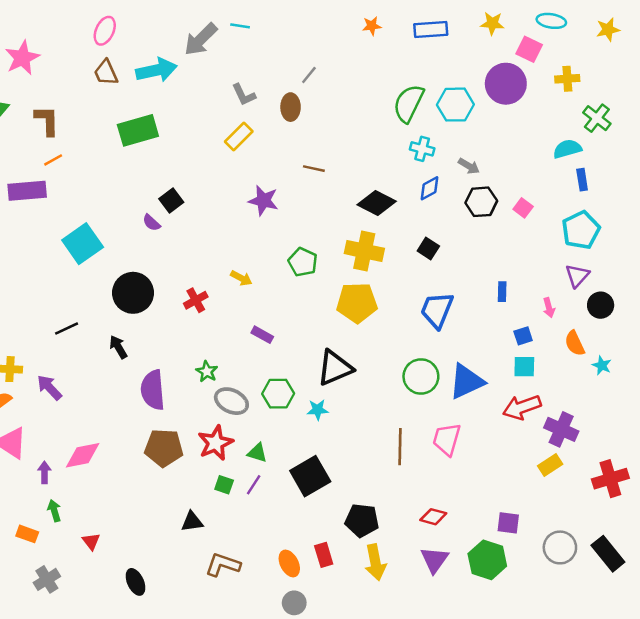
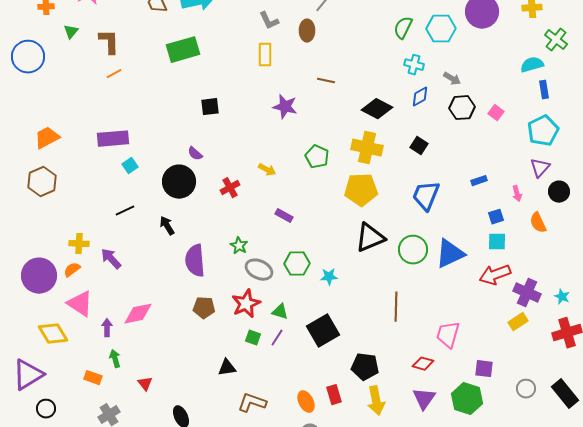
green semicircle: (409, 103) -> (403, 28), size x0.7
yellow rectangle: (239, 137) -> (265, 55), turned -45
purple rectangle: (27, 191) -> (113, 139), moved
black square: (171, 201) -> (210, 107), turned 30
purple semicircle: (151, 223) -> (195, 154), moved
cyan square: (83, 244) -> (130, 166), moved, size x0.5
blue rectangle: (502, 292) -> (479, 181), turned 70
cyan star: (602, 365) -> (562, 297), moved
black triangle: (335, 368) -> (370, 238), moved
pink trapezoid: (447, 439) -> (448, 335), moved
brown pentagon: (164, 448) -> (204, 308), size x0.7
gray circle: (560, 547) -> (526, 389), size x0.7

